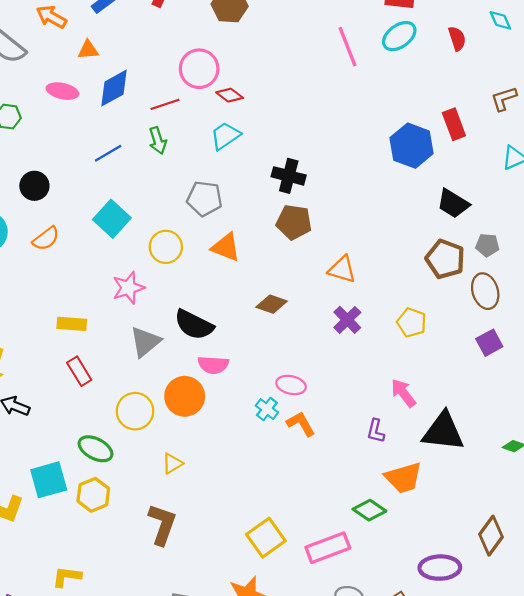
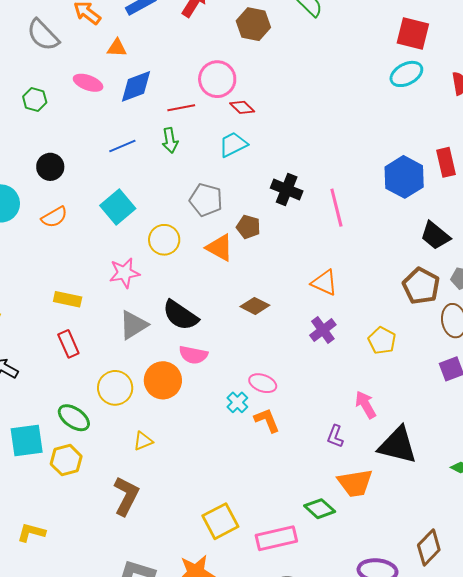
pink line: (348, 47) -> (336, 208), moved
brown pentagon: (294, 222) -> (248, 227), moved, size x0.7

